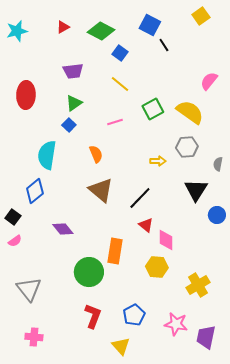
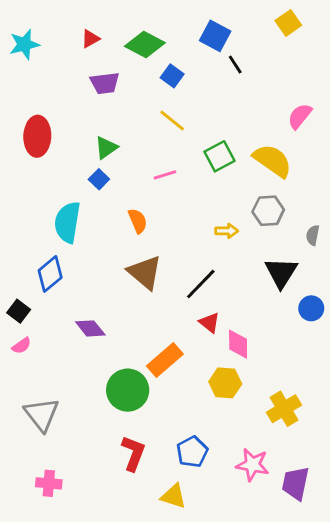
purple trapezoid: (73, 71) -> (105, 83), moved
orange rectangle: (115, 251) -> (165, 360), turned 40
yellow triangle: (121, 346) -> (174, 496), turned -30

